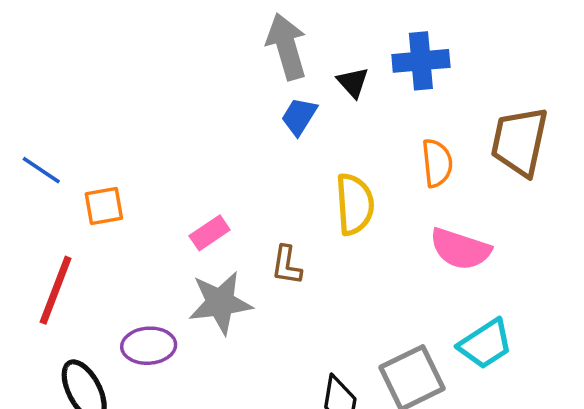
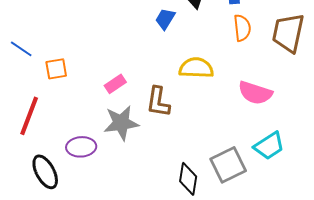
orange semicircle: (437, 163) -> (242, 28), moved
yellow semicircle: (355, 204) -> (196, 68), turned -84
brown L-shape: (287, 265) -> (158, 102), size x1.4

